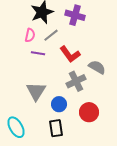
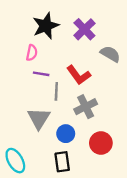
purple cross: (75, 15) -> (84, 29), turned 30
gray line: (51, 35) -> (56, 91), moved, turned -49
gray semicircle: (97, 67) -> (110, 54), moved

